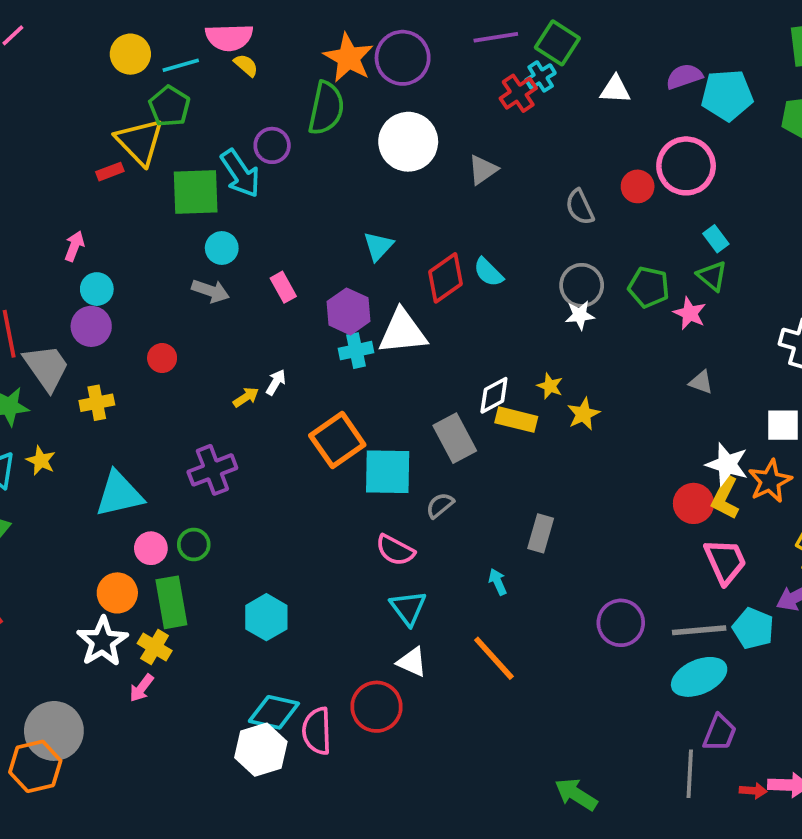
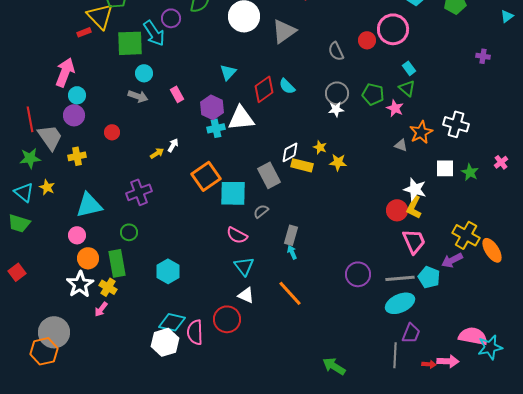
gray triangle: (483, 170) -> (284, 31), size x1.5
pink arrow: (74, 246) -> (65, 72), size x1.8
yellow star: (583, 414) -> (338, 162), turned 30
orange star: (770, 481) -> (421, 132), moved
gray rectangle: (541, 533) -> (291, 235), moved
pink circle: (151, 548) -> (77, 235), moved

